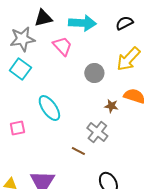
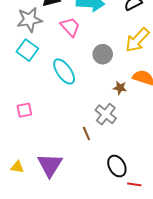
cyan ellipse: (49, 108) -> (64, 71), moved
brown line: (78, 151) -> (86, 134), turned 40

